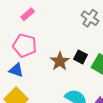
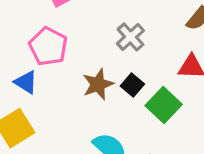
gray cross: (90, 18) -> (130, 37), moved

